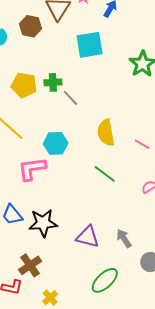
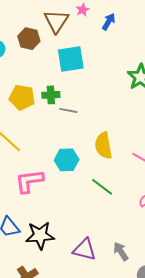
cyan square: (90, 45) -> (71, 59), moved
gray line: (70, 98) -> (68, 110), turned -36
cyan hexagon: (56, 143) -> (67, 160), moved

